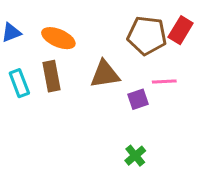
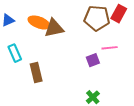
brown triangle: (105, 74) -> (54, 28), moved
brown rectangle: (52, 76) -> (36, 73), moved

